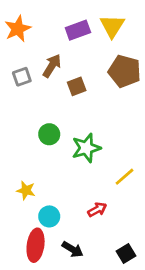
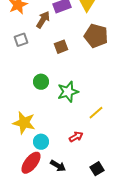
brown arrow: (52, 66) -> (43, 20), moved
yellow star: (26, 190) -> (24, 123), size x1.6
red ellipse: (36, 245) -> (31, 163), turned 30

